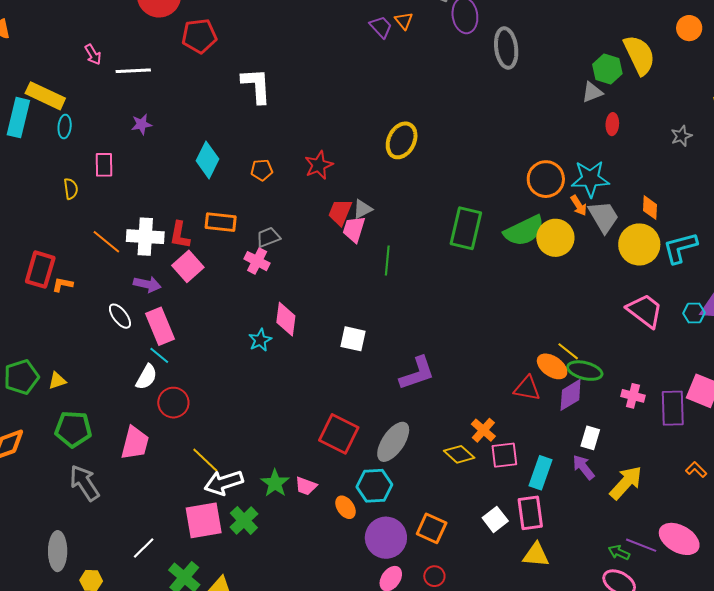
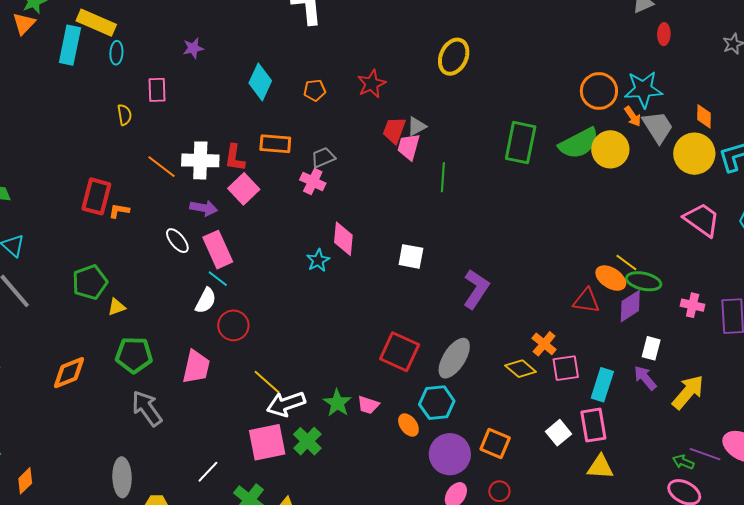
purple L-shape: (417, 373) -> (476, 289), turned -36
green pentagon: (21, 377) -> (90, 282), moved

